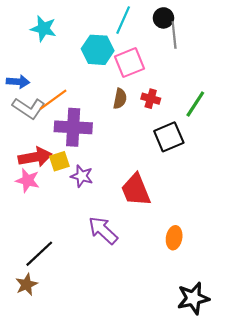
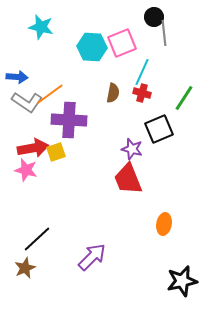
cyan line: (123, 20) -> (142, 72), moved
pink square: (129, 63) -> (122, 43), moved
purple star: (82, 176) -> (132, 149), moved
purple arrow: (103, 230) -> (92, 257), moved, turned 92

